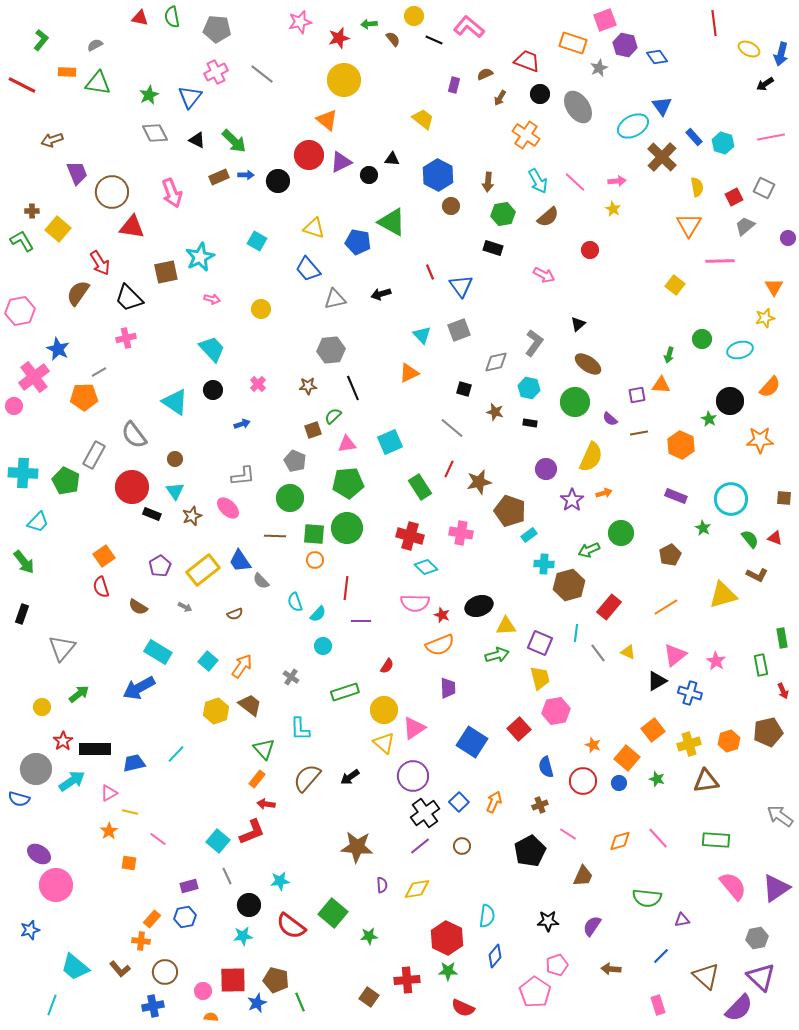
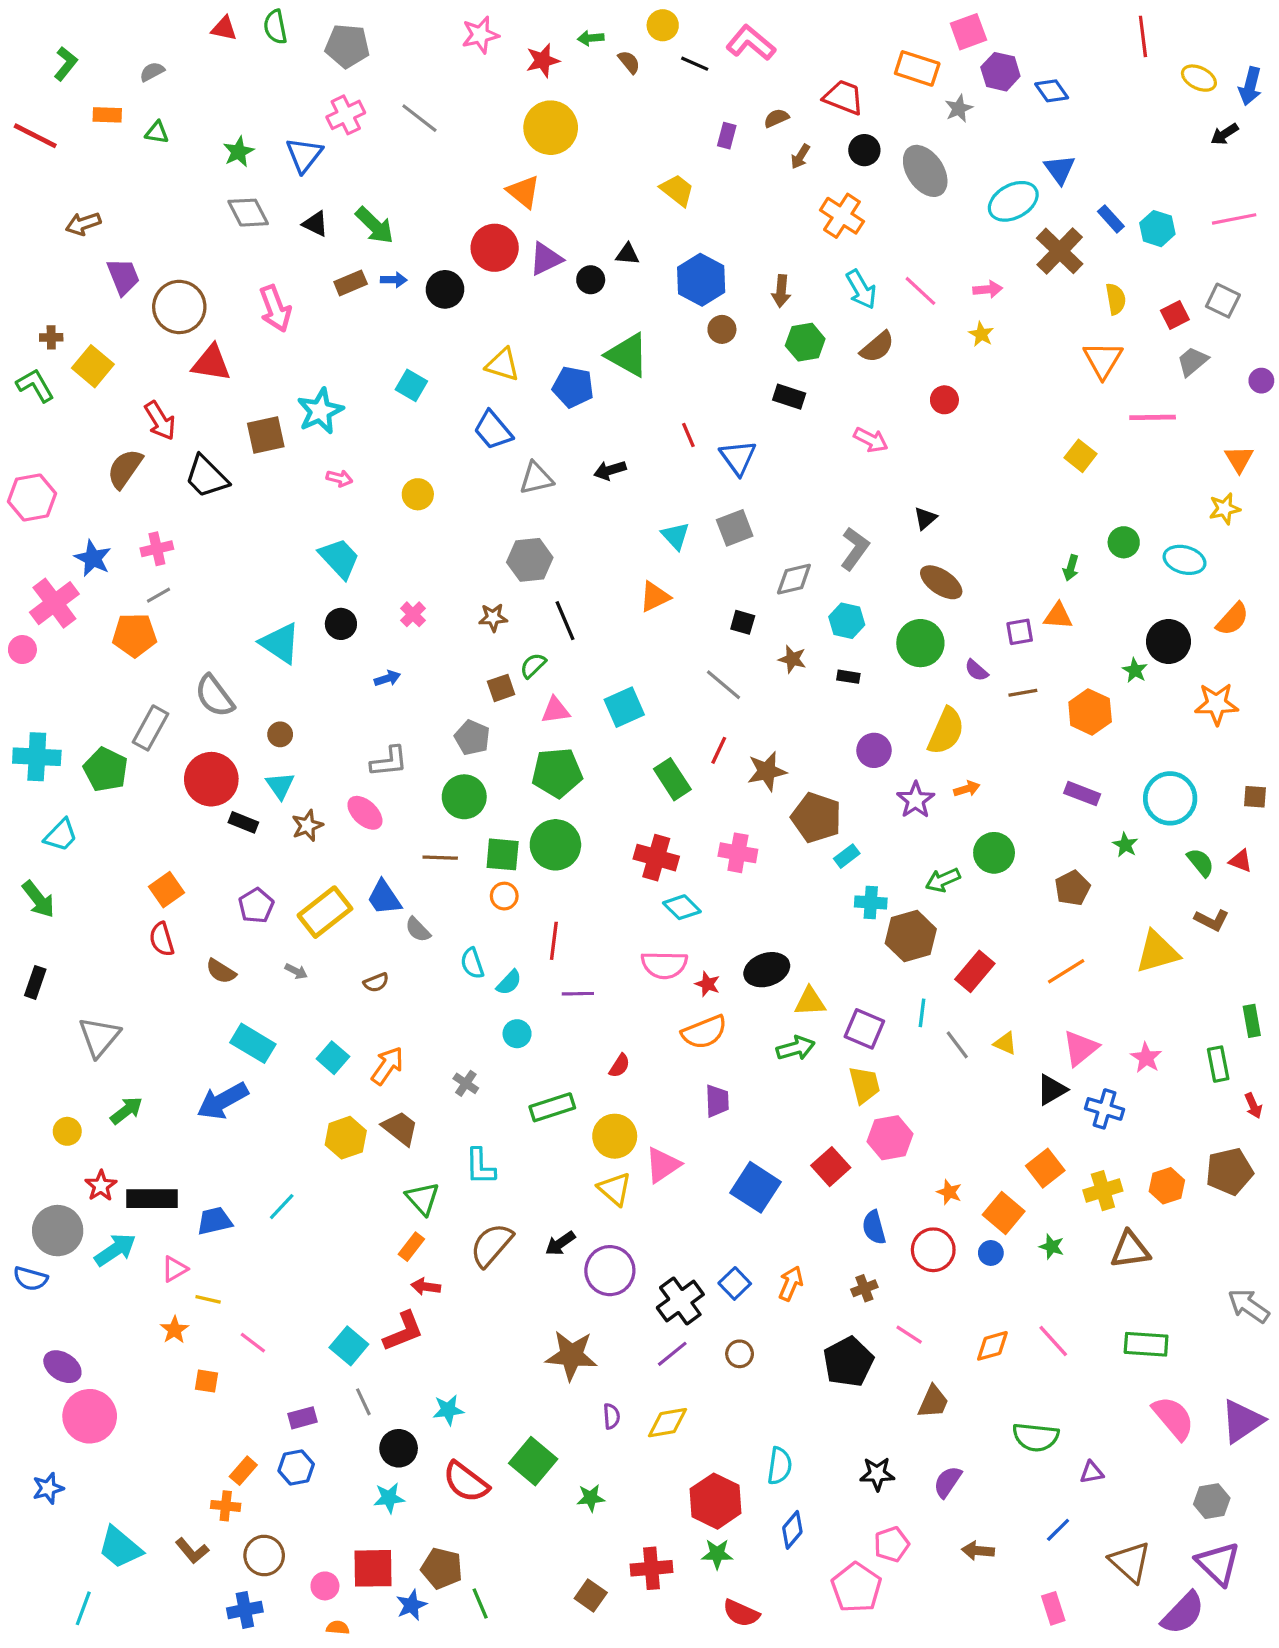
green triangle: (98, 83) -> (157, 132), size x0.6
pink cross: (126, 338) -> (157, 549), moved
cyan ellipse: (740, 350) -> (1185, 560), turned 30
purple circle: (413, 776) -> (610, 1271), moved

